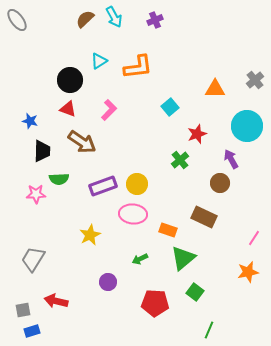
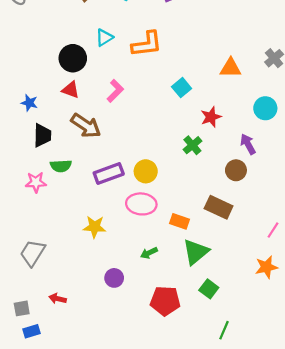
cyan circle: (247, 126) -> (265, 108), size x0.7
yellow star: (90, 235) -> (95, 227), turned 30
red arrow: (56, 301) -> (58, 299), size x0.7

